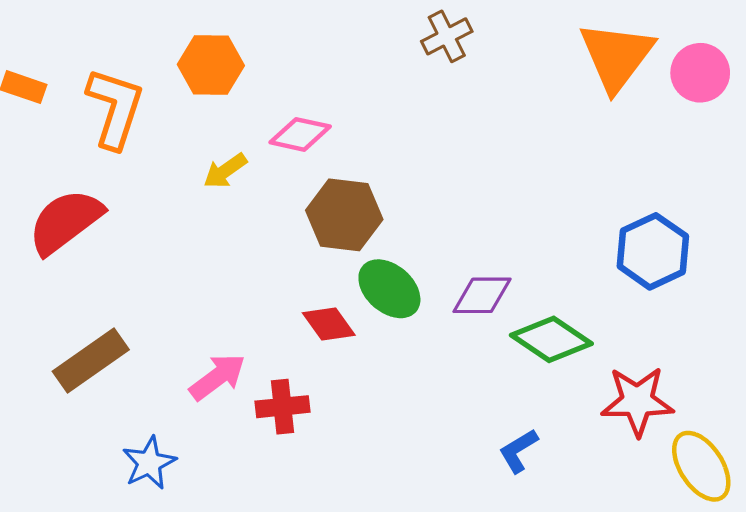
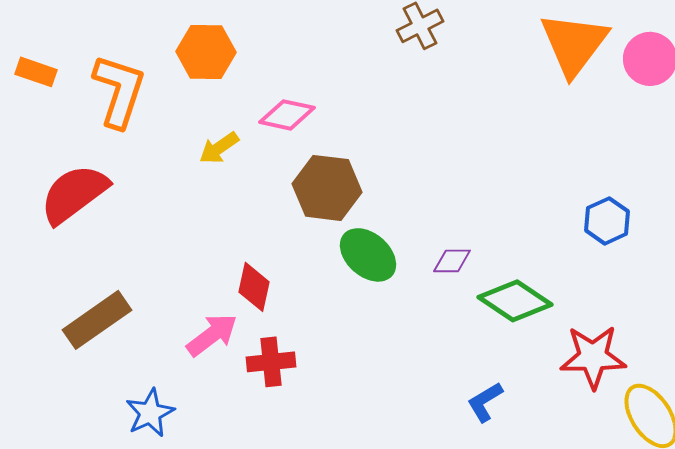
blue hexagon: (653, 251) -> (607, 221), size x0.7
purple diamond: (482, 295) -> (452, 261), size x0.7
red diamond: (329, 324) -> (254, 287), moved, turned 48

